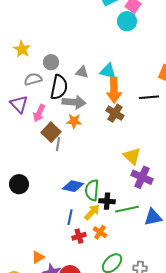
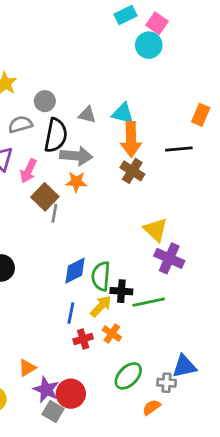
blue diamond: (73, 186) -> (75, 271), turned -40
blue triangle: (153, 217) -> (184, 366), moved

